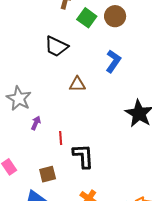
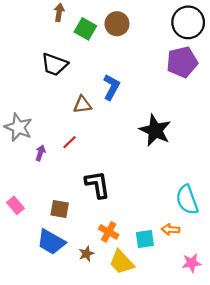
blue L-shape: (113, 61) -> (111, 87), moved
red line: (61, 138) -> (70, 142), moved, turned 56
brown square: (48, 174) -> (60, 209), turned 30

